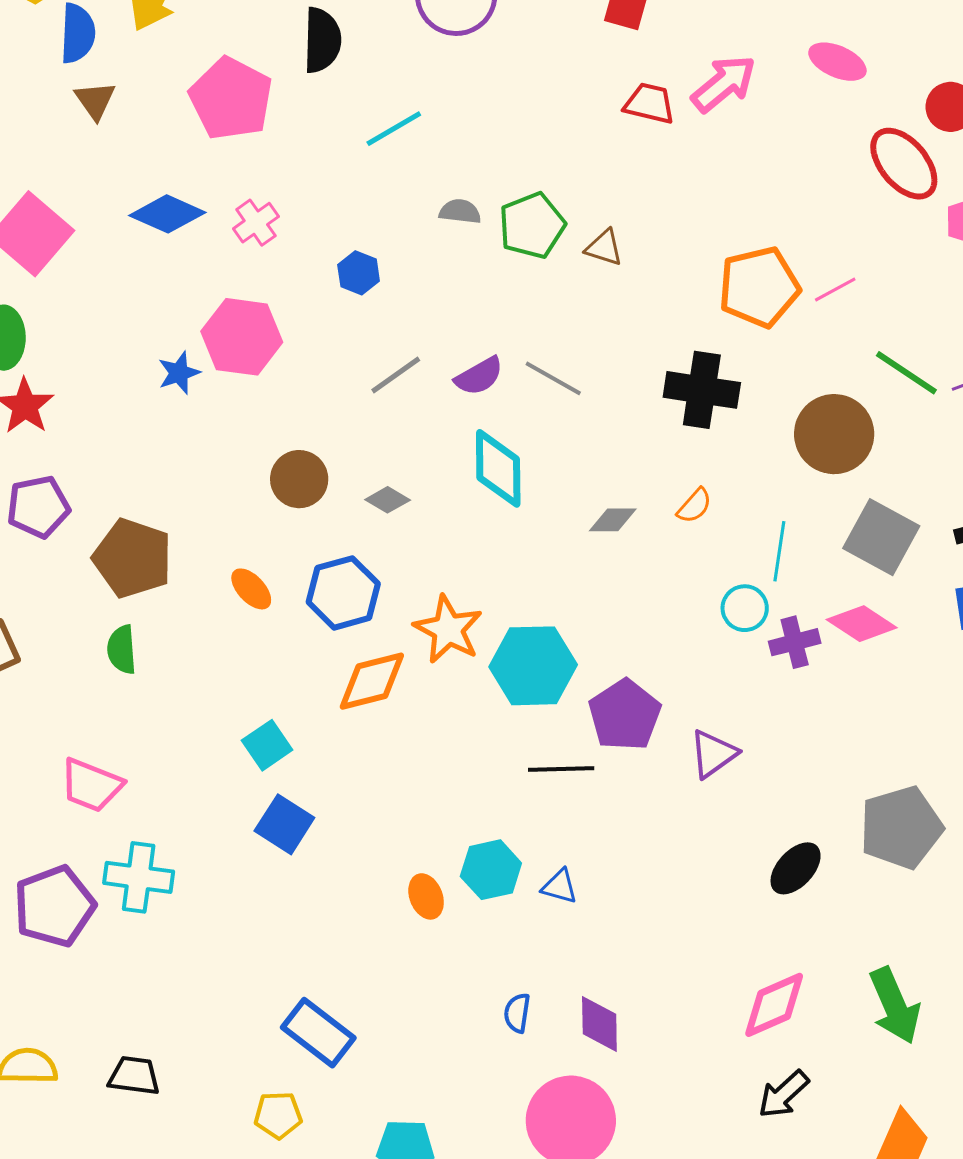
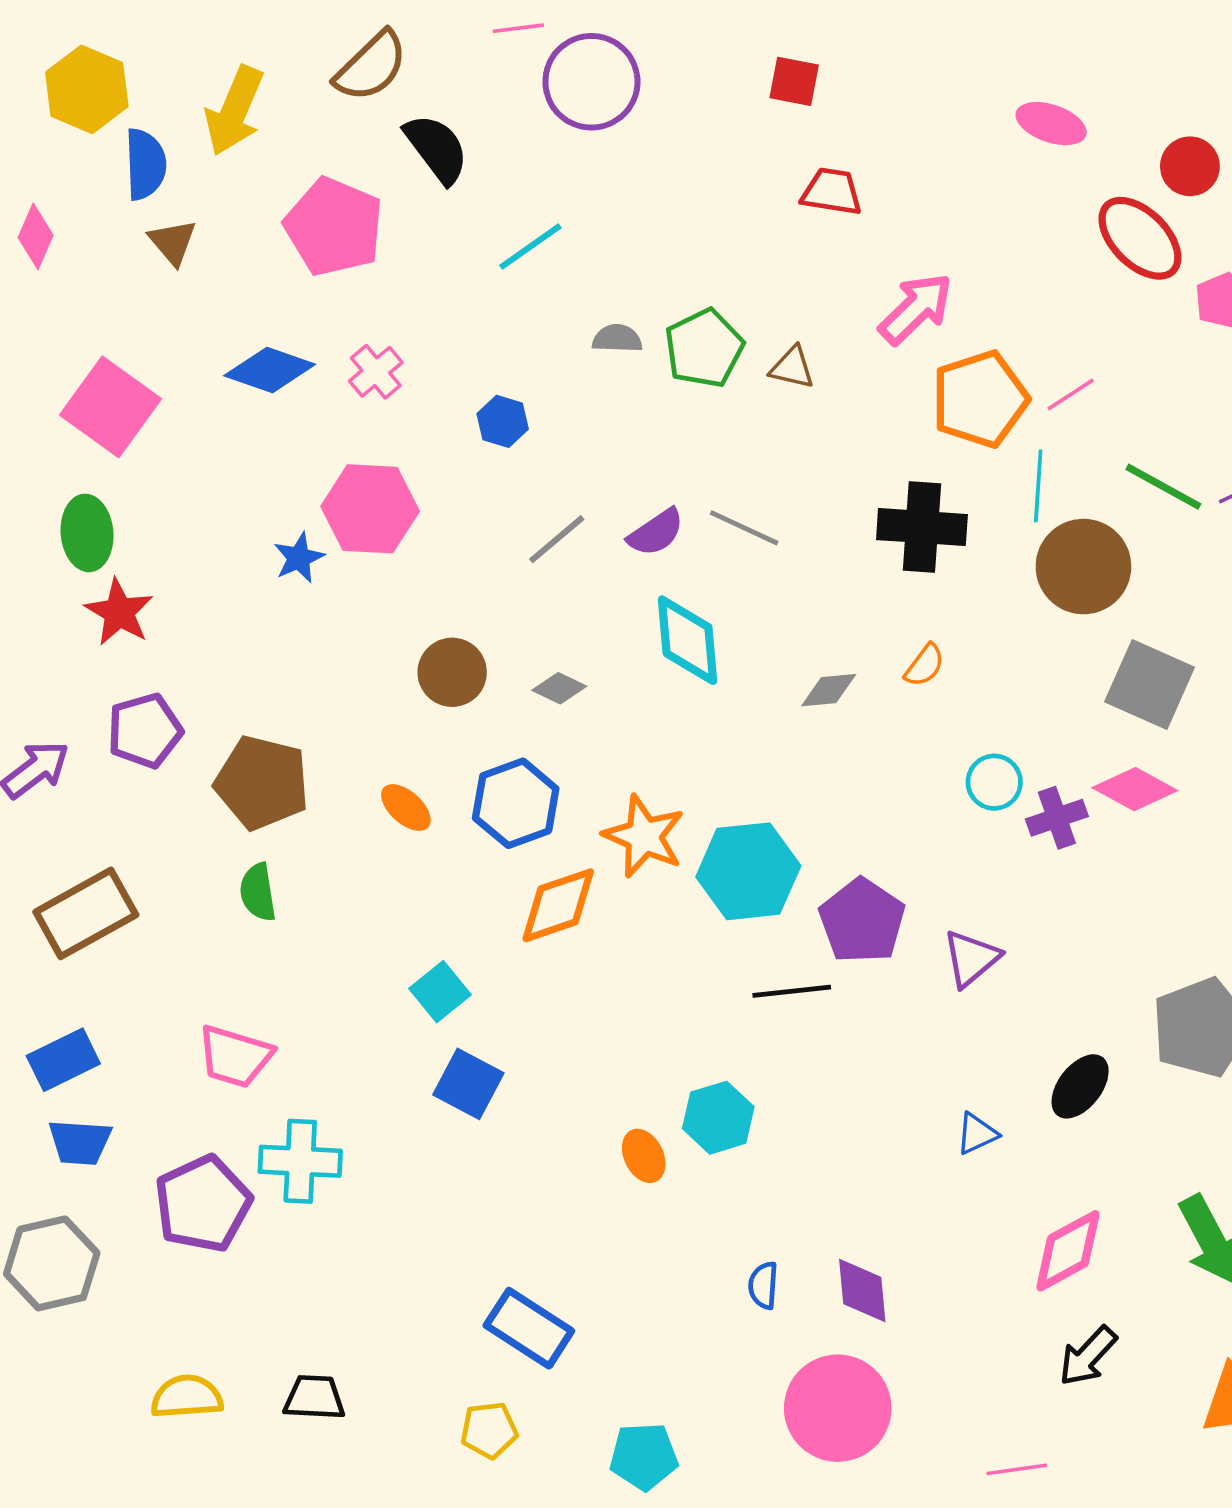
black semicircle: (322, 40) -> (437, 149), turned -34
pink arrow: (724, 84) -> (916, 309), moved
cyan line: (779, 551) -> (1038, 486), moved
blue triangle: (560, 886) -> (977, 1134), moved, turned -36

